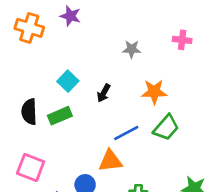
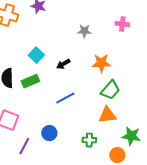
black arrow: (104, 93) -> (63, 64), turned 32
blue line: (126, 133) -> (65, 98), moved
orange triangle: (110, 161) -> (107, 115), moved

